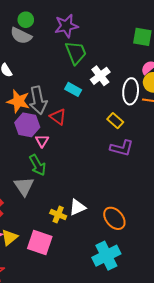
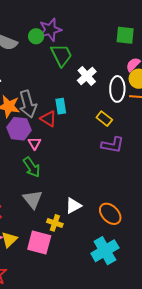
green circle: (26, 20) -> (36, 36), moved
cyan rectangle: (73, 89) -> (61, 106), moved, turned 56
gray triangle: (24, 186) -> (33, 199), moved
yellow cross: (58, 215) -> (55, 223), moved

